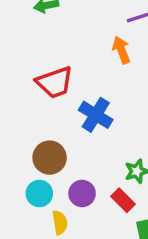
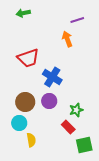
purple circle: (82, 193) -> (49, 101), moved

